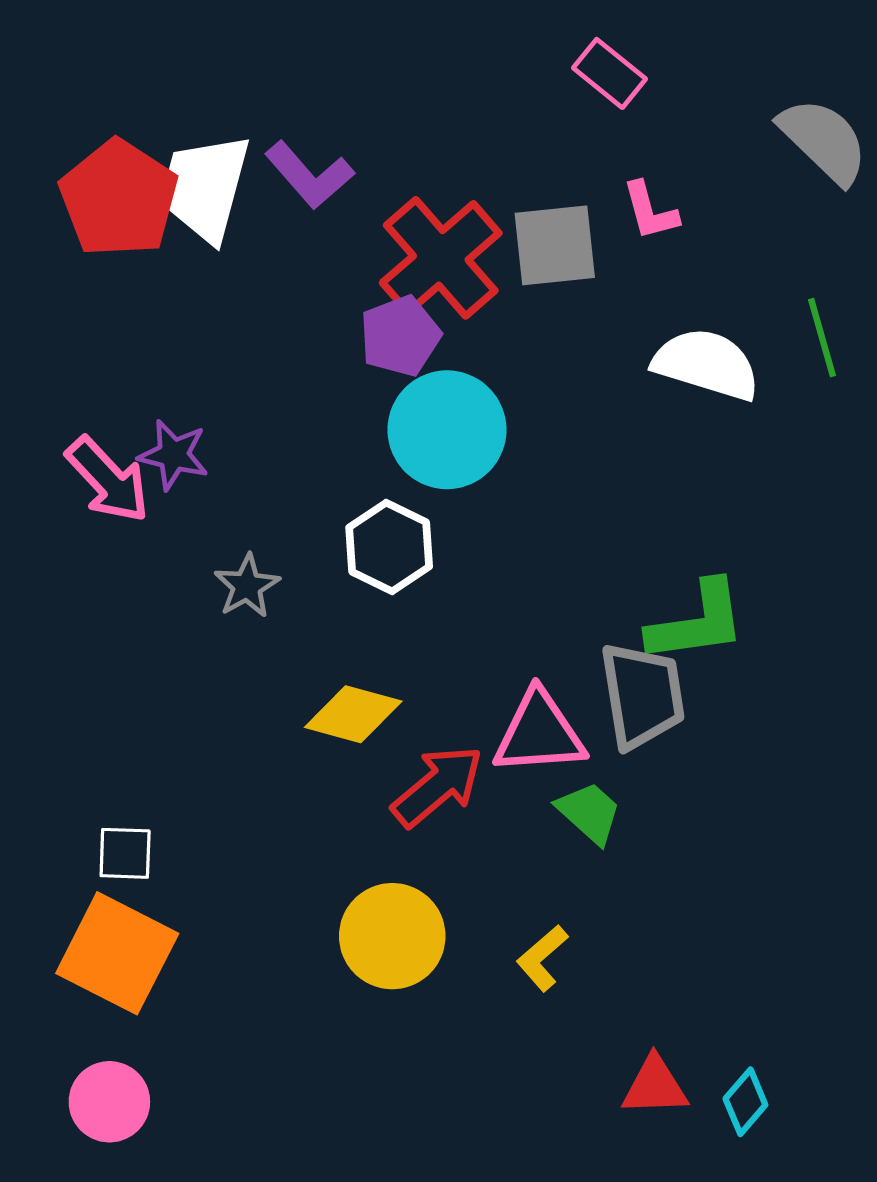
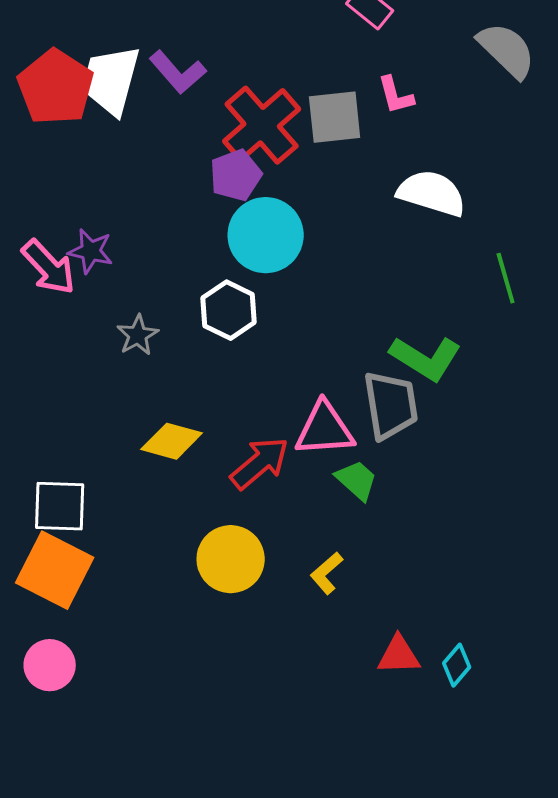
green line: (822, 338) -> (506, 278), moved
green L-shape: (697, 622) -> (426, 358), turned 40
yellow diamond: (353, 714) -> (172, 441), moved
white square: (125, 853) -> (60, 506), size x1.5

